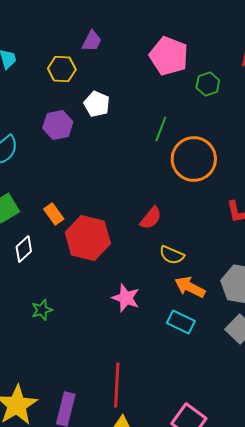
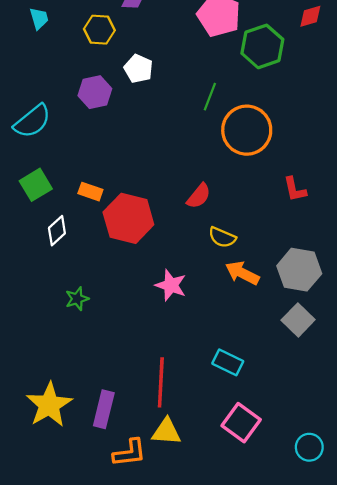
green hexagon: (208, 84) -> (262, 46), size x1.6
orange rectangle: (54, 214) -> (90, 192), turned -35
cyan rectangle: (181, 322) -> (228, 362), moved

